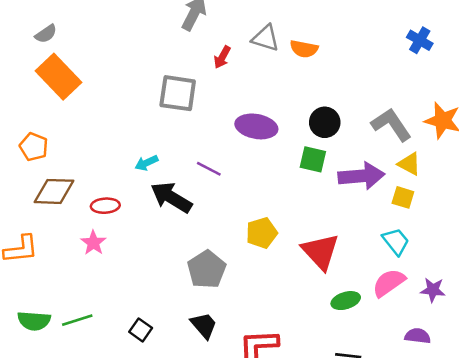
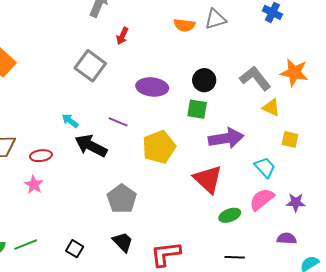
gray triangle: (265, 38) -> (215, 19), moved, turned -30
gray square: (178, 93) -> (90, 66), turned 32
cyan arrow: (146, 163) -> (70, 121), turned 66
purple arrow: (361, 176) -> (226, 138), moved
yellow square: (403, 197) -> (290, 139), moved
yellow pentagon: (262, 233) -> (159, 147), moved, size x1.4

